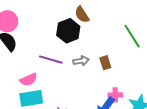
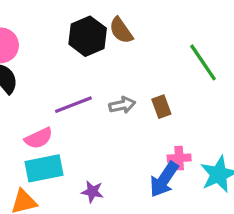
black hexagon: (68, 31) -> (88, 36), moved
purple line: (51, 60) -> (73, 105), turned -35

